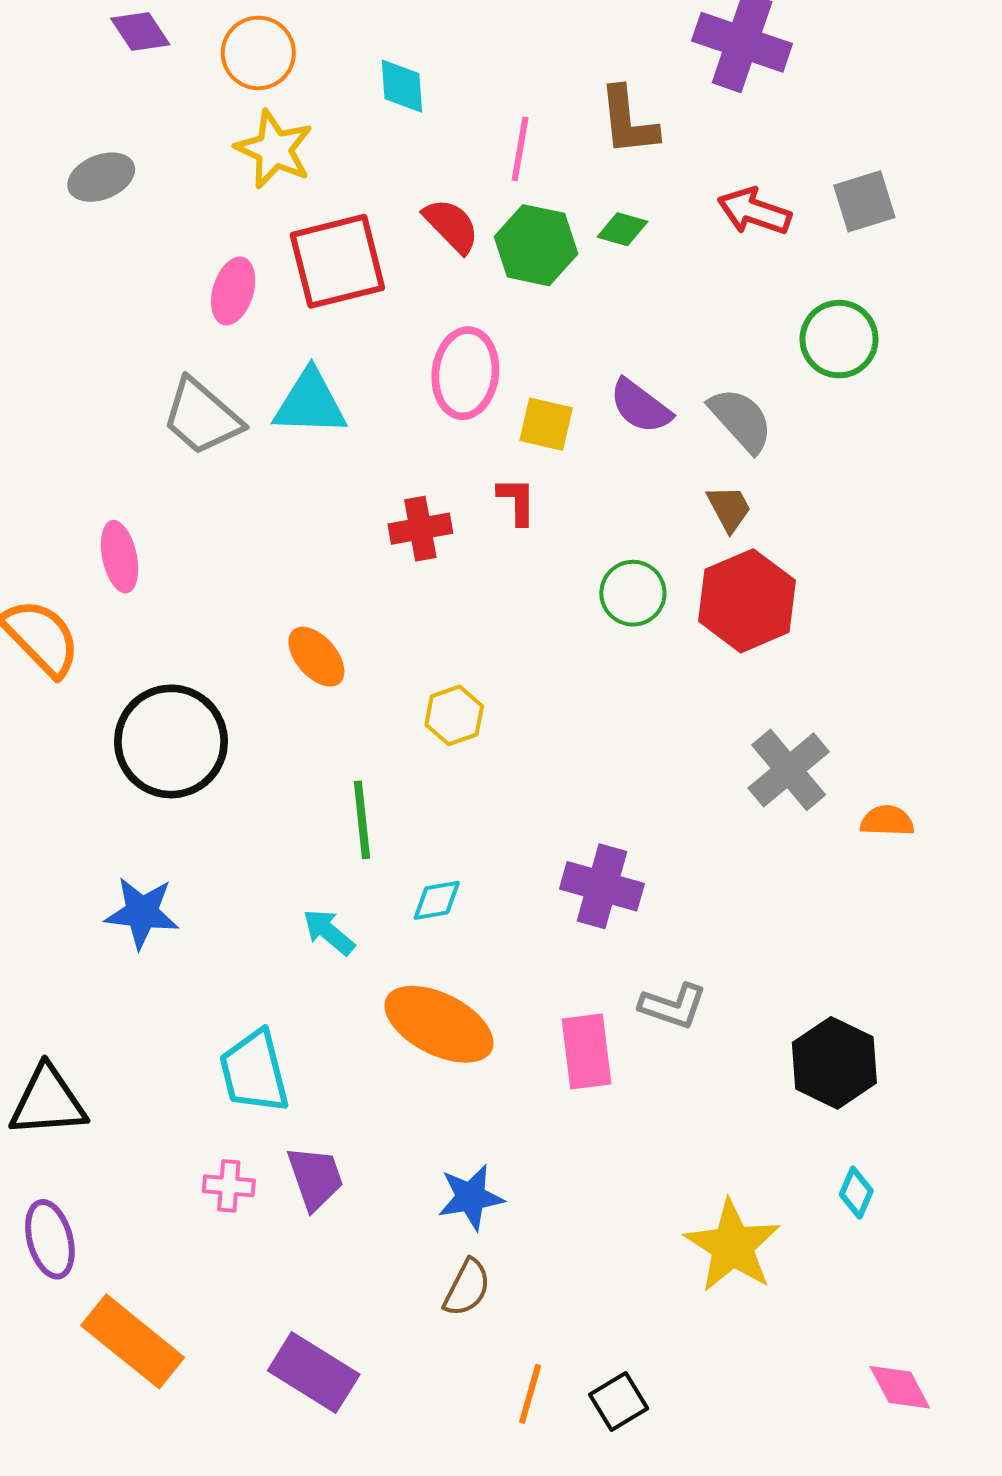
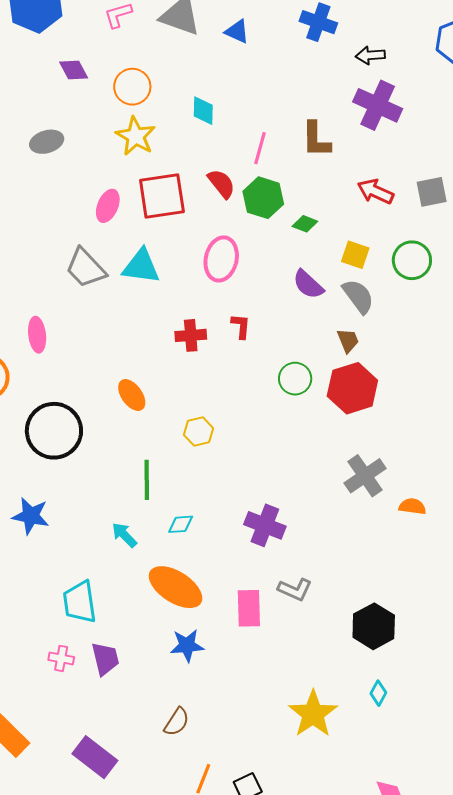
green diamond: (622, 229) -> (305, 224), moved
yellow square: (546, 424) -> (355, 255), moved
blue star: (471, 1197) -> (187, 645), moved

